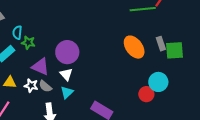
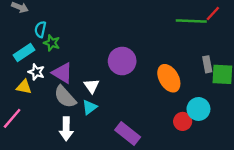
orange ellipse: (134, 47) -> (169, 78), moved
purple circle: (67, 52) -> (122, 61), moved
white star: (31, 86) -> (36, 72), moved
gray semicircle: (45, 86) -> (65, 97), size x1.5

